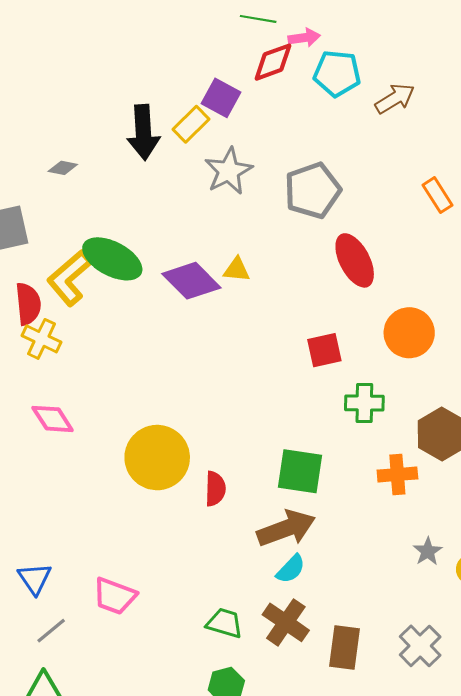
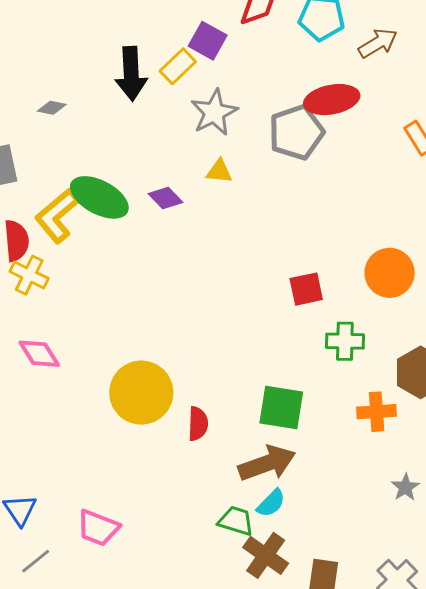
red ellipse: (355, 260) -> (332, 100), moved, turned -74
yellow triangle: (237, 270) -> (219, 171), moved
purple diamond: (191, 281) -> (165, 198), moved, size x0.6
green trapezoid: (225, 623) -> (236, 521), moved

